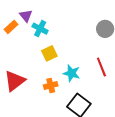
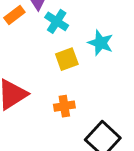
cyan star: (72, 73) -> (101, 43), moved

